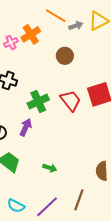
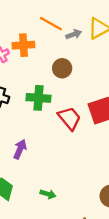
orange cross: (31, 34) -> (23, 45), turned 30
green cross: (38, 101) -> (38, 98), moved, turned 30

